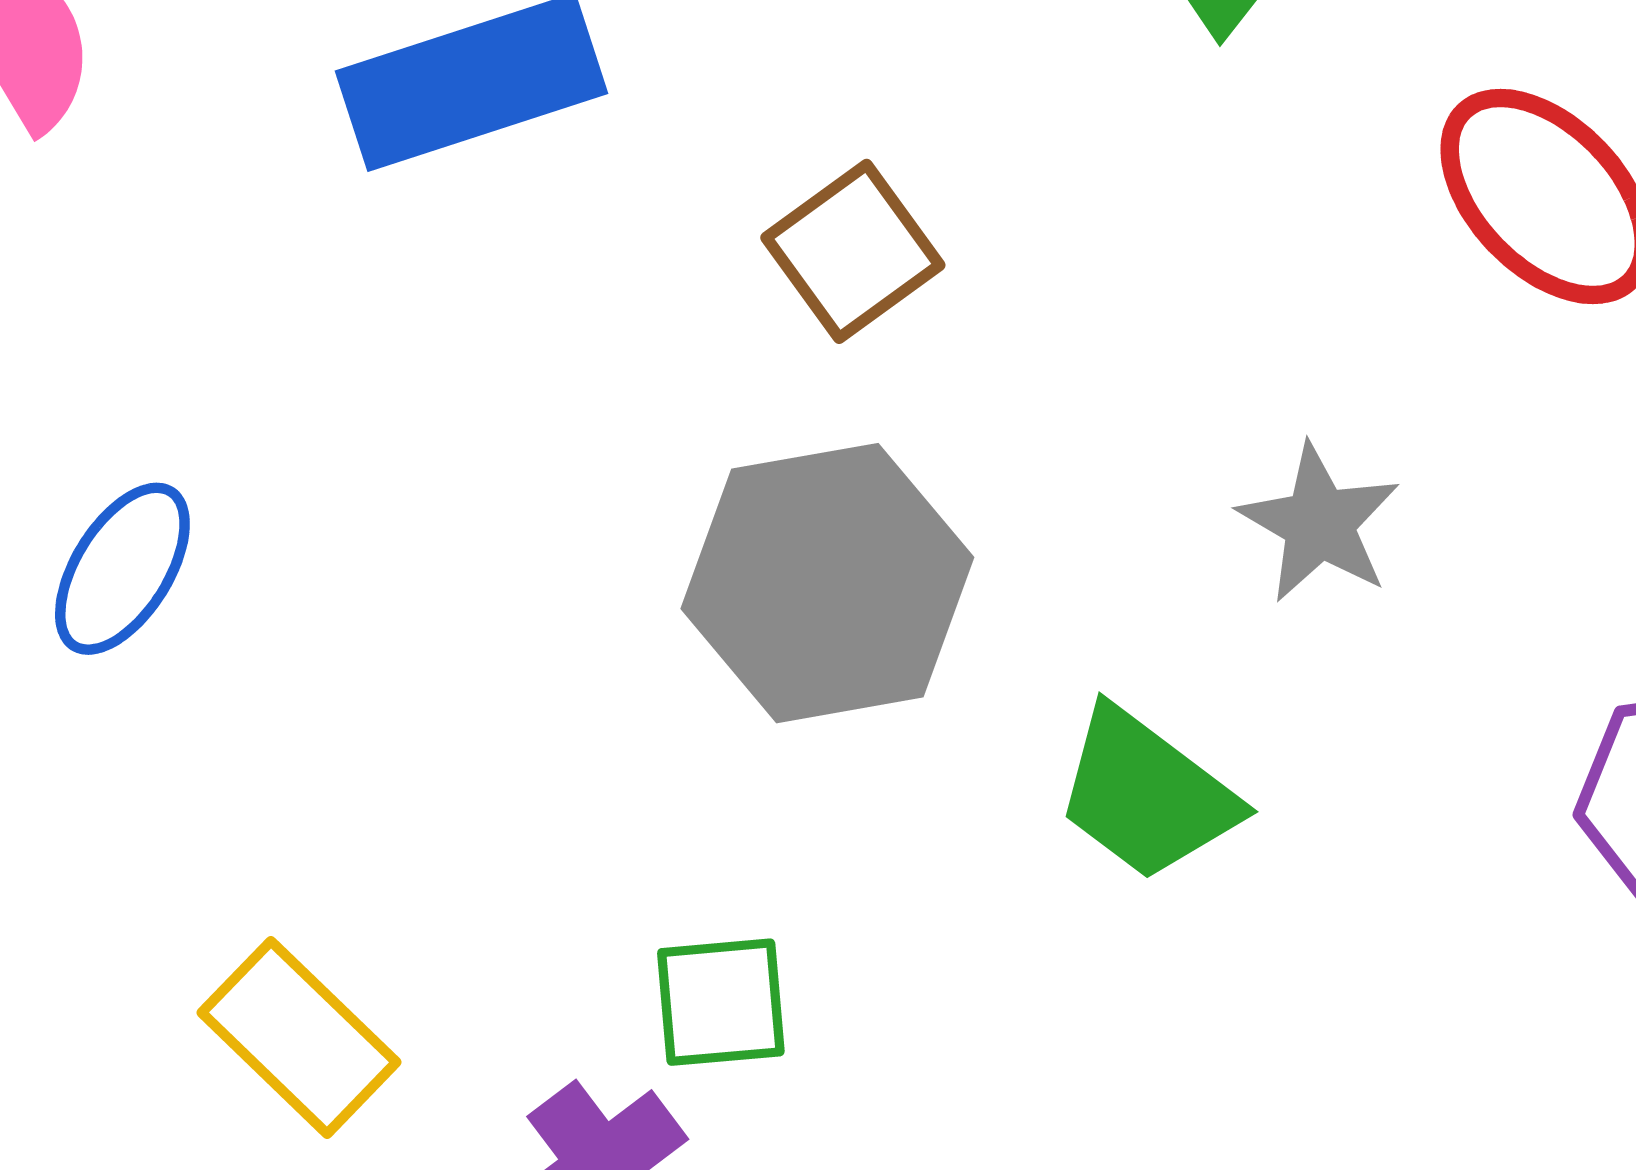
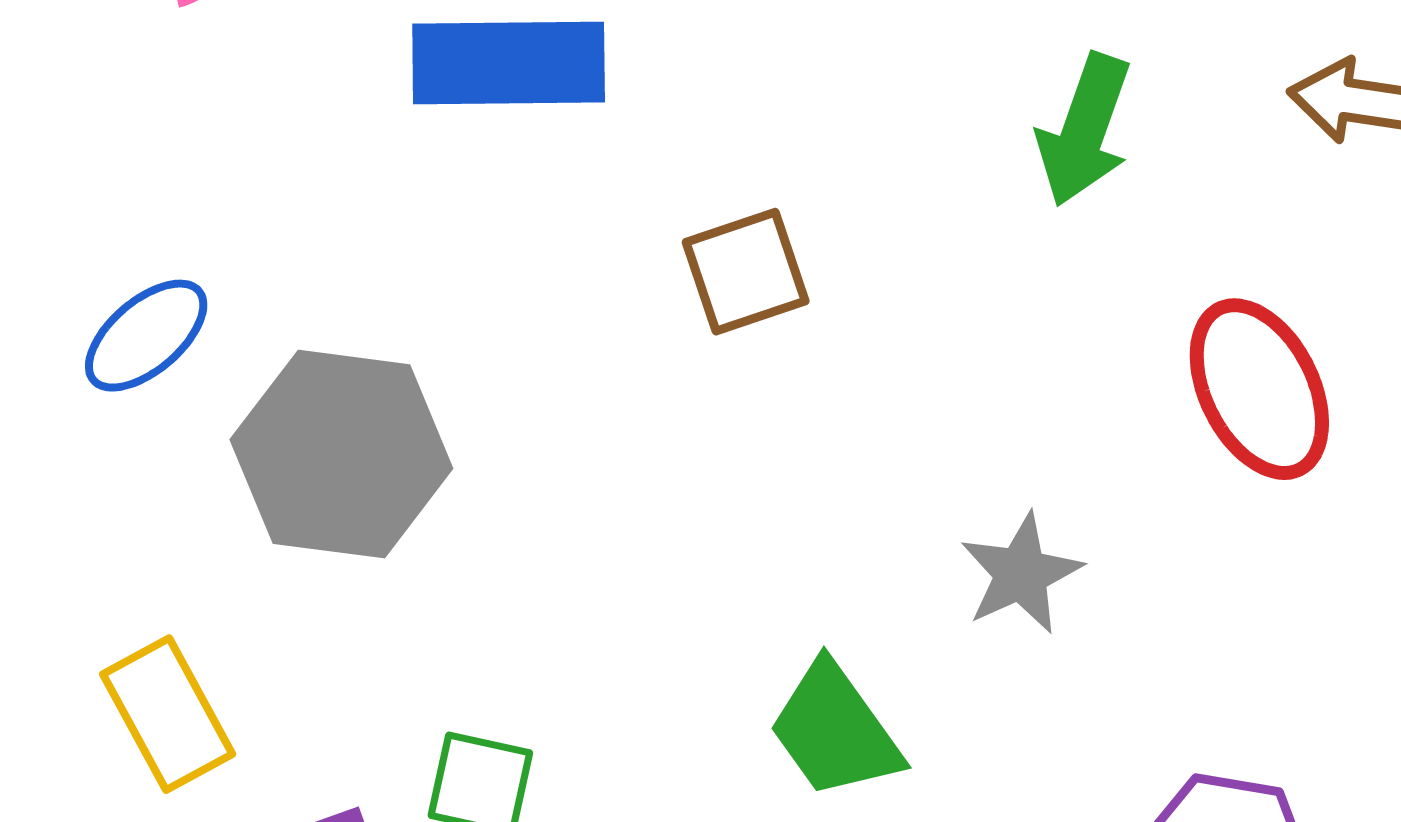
gray hexagon: (827, 583) -> (341, 454), moved

